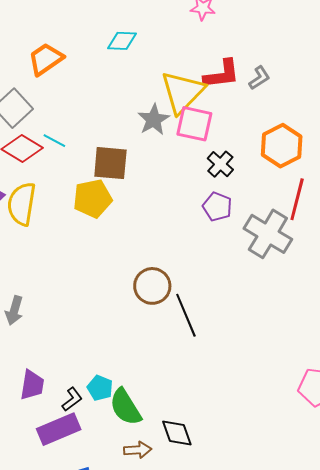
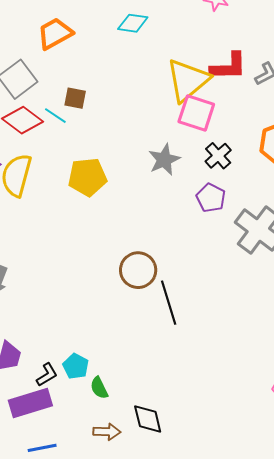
gray star: (154, 120) -> (164, 160), moved
brown square: (110, 163) -> (75, 98), moved, size x0.6
green semicircle: (125, 407) -> (99, 388), size x0.6

